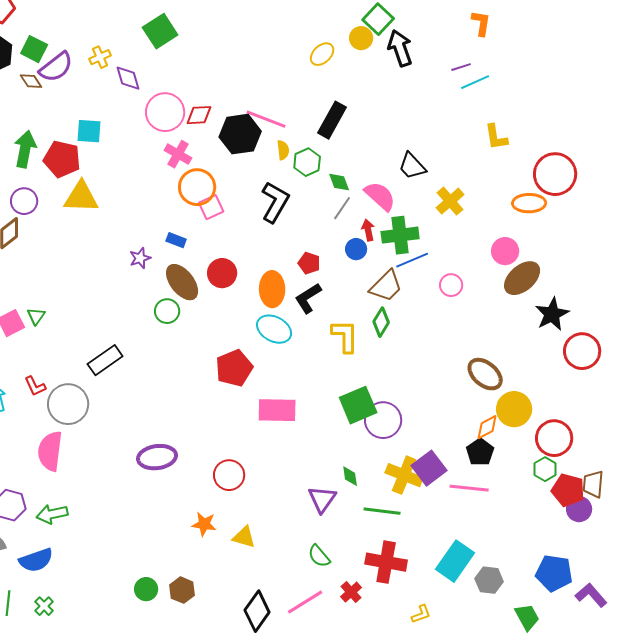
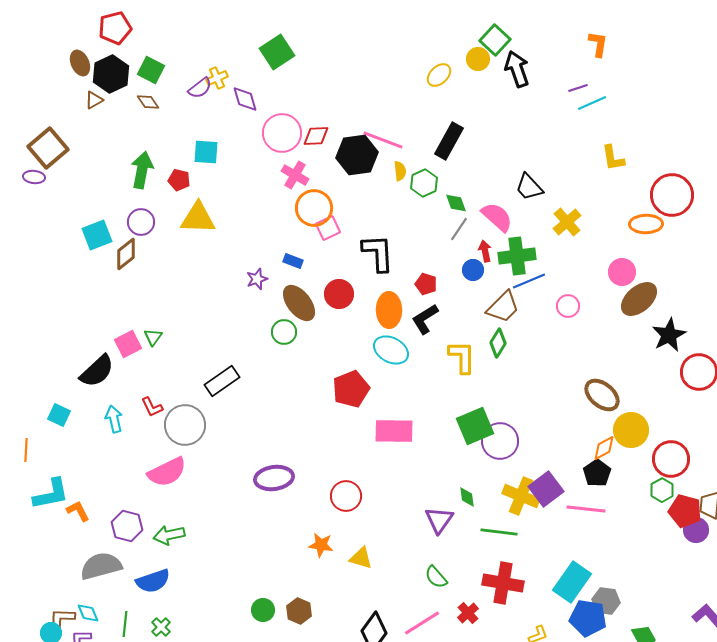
purple semicircle: (56, 67) -> (200, 88), moved, size x0.7
red pentagon: (62, 159) -> (179, 180), size x0.6
black L-shape: (275, 202) -> (378, 253), moved, turned -33
pink semicircle: (50, 451) -> (167, 472), turned -123
blue pentagon: (554, 573) -> (588, 618), moved

